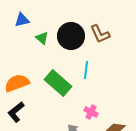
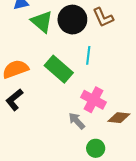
green triangle: (42, 38) -> (42, 22), size x1.6
pink cross: (91, 112) -> (94, 100), size x1.6

